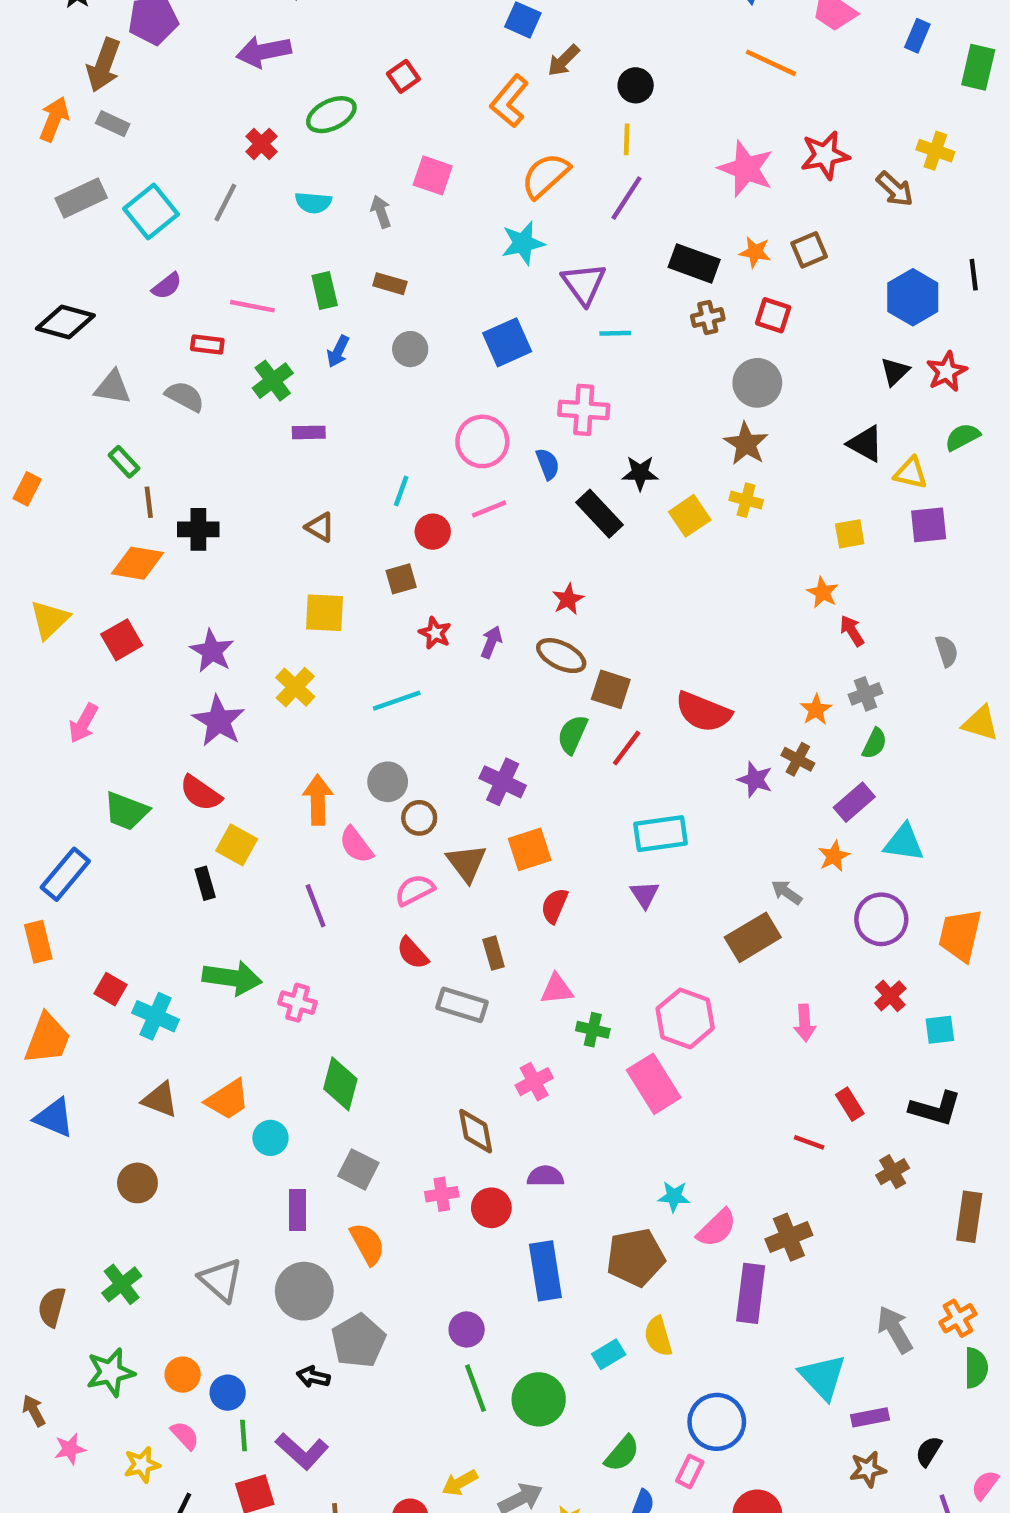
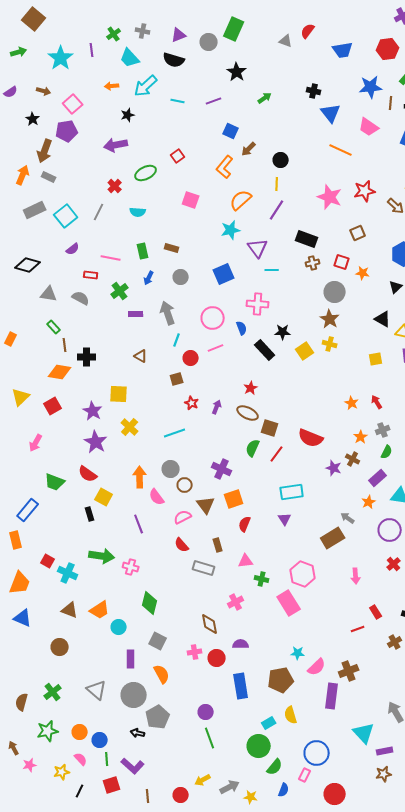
gray arrow: (381, 212) -> (168, 313), moved, size x1.6
orange star: (755, 252) -> (363, 273), moved
orange star: (823, 592) -> (352, 403), moved
yellow square: (325, 613) -> (119, 394), moved
red line: (809, 1142) -> (358, 629), turned -40
green circle: (539, 1399) -> (259, 746), moved

